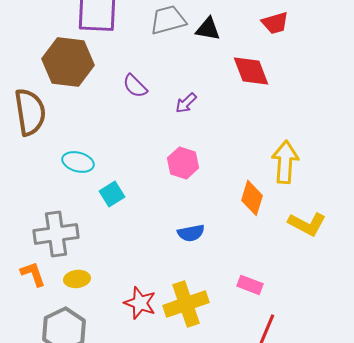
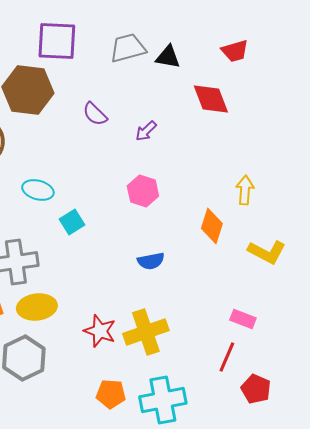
yellow arrow: (285, 162) -> (245, 190), size x0.7
yellow ellipse: (77, 279) -> (37, 307), size x1.5
pink rectangle: (250, 285) -> (243, 319), moved

